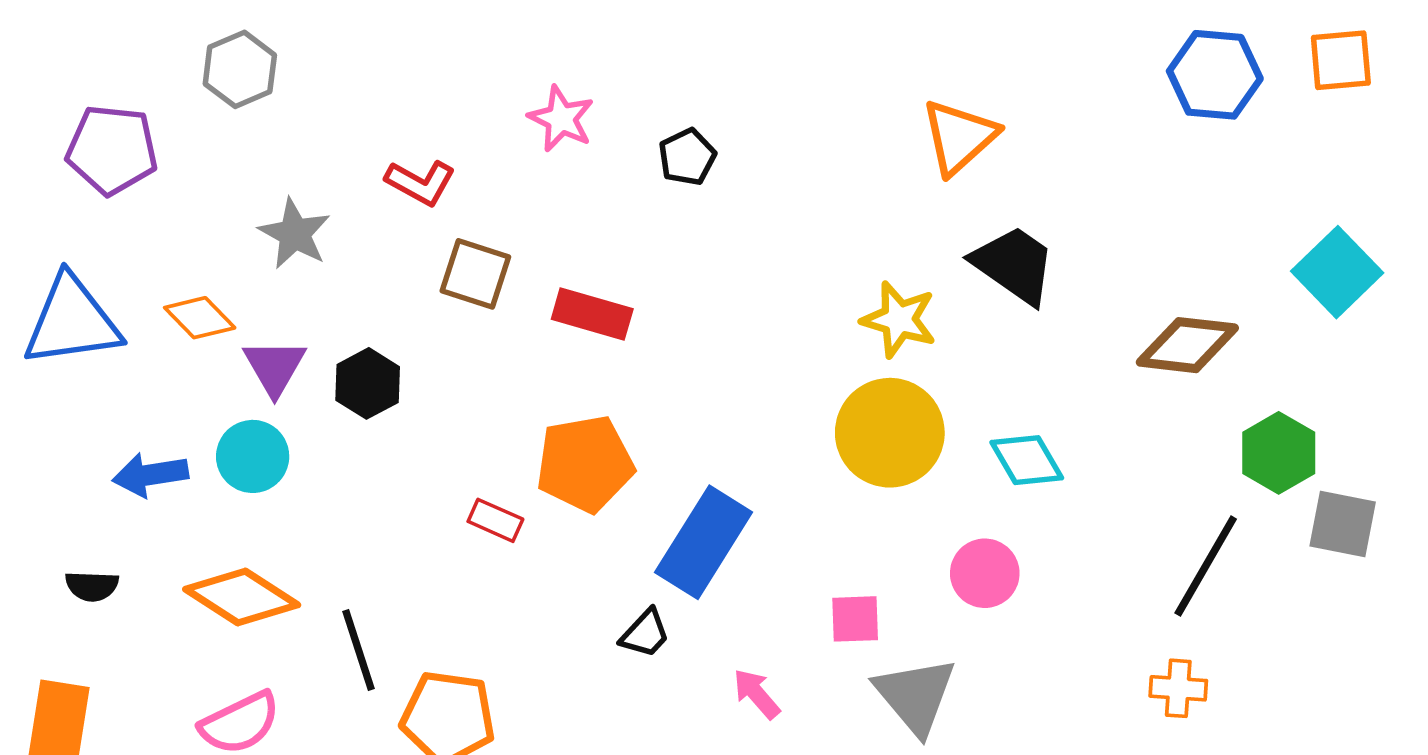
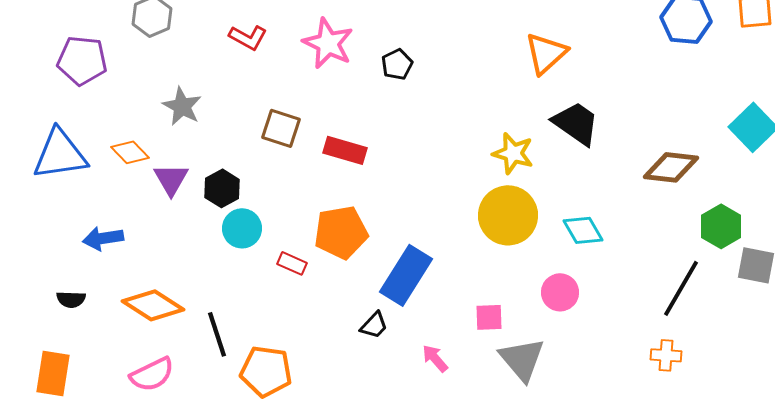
pink star: (561, 119) -> (328, 43), size x1.4
red L-shape: (421, 183) -> (248, 37), moved
cyan circle: (253, 456) -> (242, 228), moved

